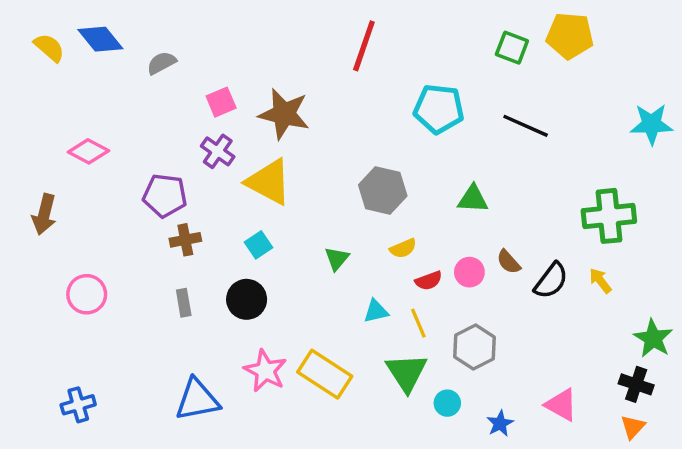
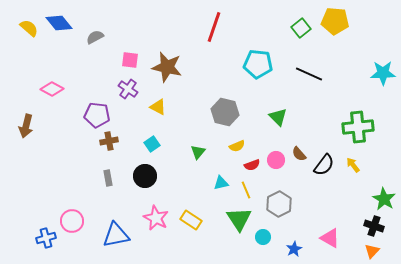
green square: (512, 48) -> (301, 28), turned 30
pink square: (221, 102) -> (130, 60), turned 30
yellow triangle: (269, 182) -> (158, 107), size x0.6
green triangle: (473, 199) -> (278, 117), turned 42
pink circle: (87, 294) -> (72, 221), moved
yellow rectangle: (325, 374) -> (191, 220), size x0.7

